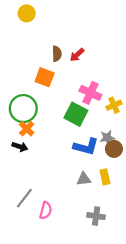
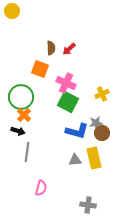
yellow circle: (27, 13) -> (12, 11), moved
pink cross: (90, 93) -> (66, 83), moved
yellow rectangle: (105, 177) -> (94, 158), size x1.5
gray line: (24, 198) -> (27, 152), moved, turned -30
gray cross: (96, 216) -> (88, 205), moved

